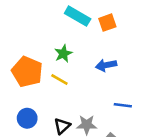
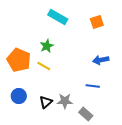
orange square: (107, 23) -> (97, 22), moved
blue arrow: (106, 65) -> (101, 60), moved

